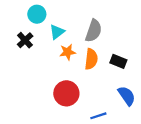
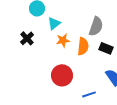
gray semicircle: (94, 31) -> (96, 26), moved
black cross: (25, 40) -> (27, 38), moved

